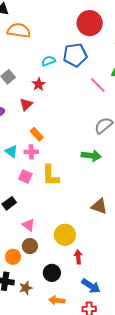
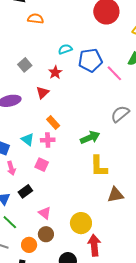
orange semicircle: (19, 31) -> (36, 19), size x0.7
blue pentagon: (75, 55) -> (90, 60), moved
green arrow: (91, 156) -> (90, 138), moved, turned -30
yellow L-shape: (51, 175) -> (99, 166), moved
brown triangle: (99, 206) -> (115, 195), turned -30
red arrow: (78, 257) -> (94, 245), size x1.5

